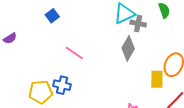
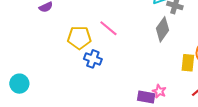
yellow pentagon: (41, 92) -> (79, 38), moved

